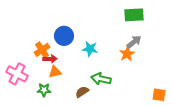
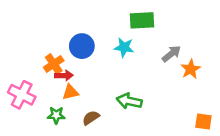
green rectangle: (134, 15) -> (142, 20), moved
cyan star: (90, 49) -> (124, 47), moved
orange star: (127, 54) -> (191, 69), moved
brown semicircle: (82, 92) -> (91, 118), moved

